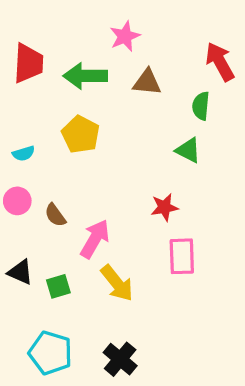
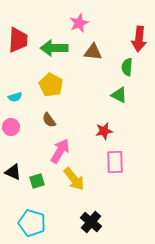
red arrow: (220, 62) -> (139, 39), turned -145
brown semicircle: (55, 215) -> (49, 120), moved
black cross: (120, 359) -> (91, 222), moved

